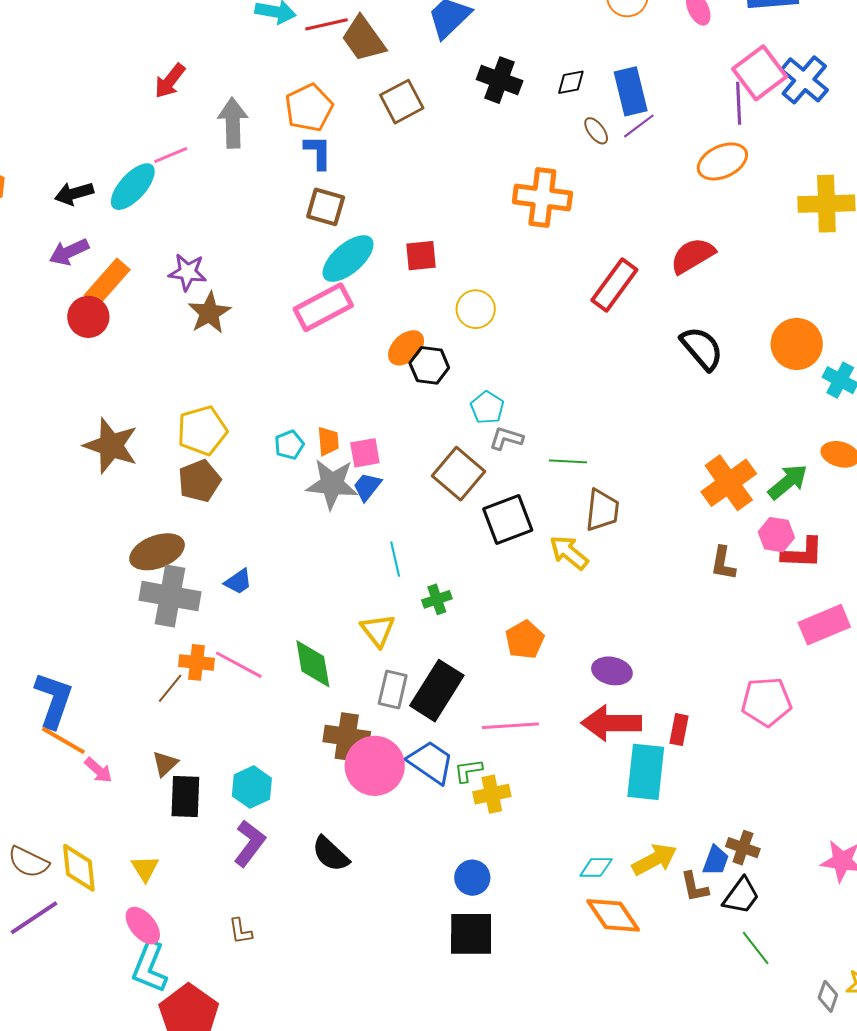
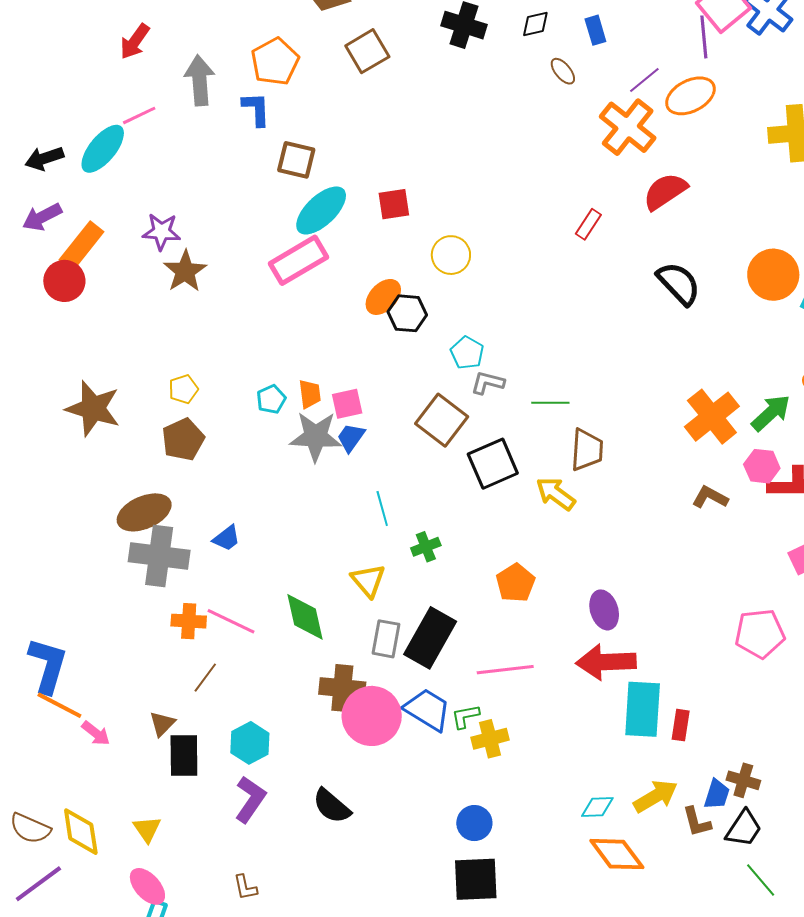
blue rectangle: (631, 91) -> (595, 30), size x0.6
purple line: (639, 126) -> (644, 80), moved
blue L-shape: (318, 152) -> (256, 109), moved
orange cross: (542, 197) -> (628, 127), moved, turned 34
red rectangle: (614, 285) -> (588, 224), size x0.6
yellow pentagon: (202, 431) -> (183, 389), size x0.6
brown L-shape: (723, 563) -> (710, 497), turned 111
purple ellipse: (612, 671) -> (604, 610), turned 63
brown line: (170, 688) -> (205, 678), moved
red rectangle: (679, 730) -> (681, 725), moved

